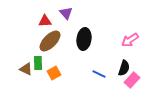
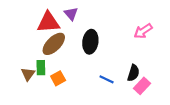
red triangle: (45, 21) -> (48, 22), size x1.6
pink arrow: (130, 40) -> (143, 31), moved
brown triangle: (26, 69) -> (28, 74), turned 40

